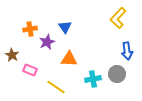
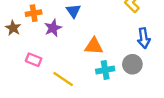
brown star: (12, 55) -> (13, 28), moved
orange triangle: (69, 59) -> (94, 46), moved

